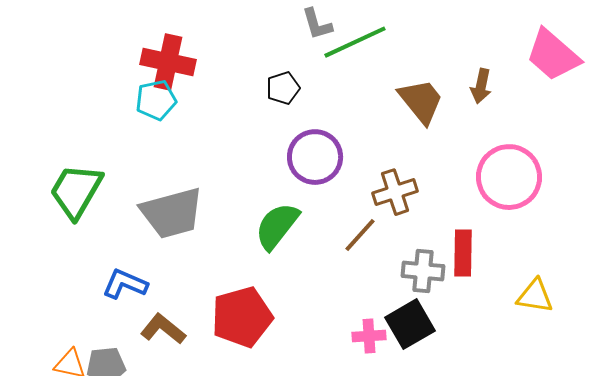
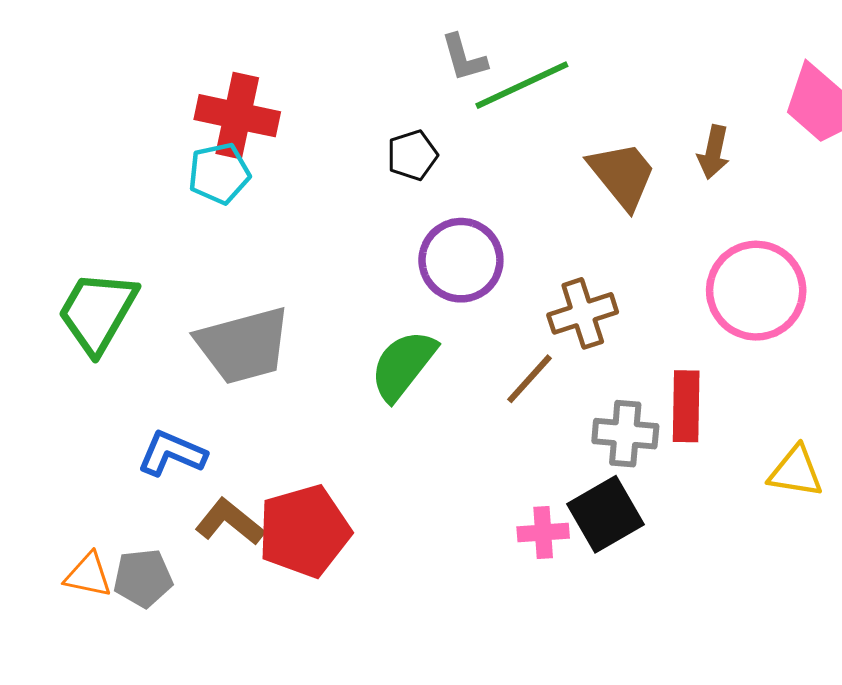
red pentagon: (242, 317) -> (304, 531), moved

